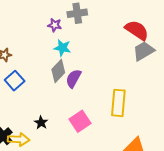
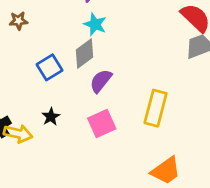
purple semicircle: (73, 78) -> (101, 81), moved
blue square: (15, 81) -> (49, 67), moved

